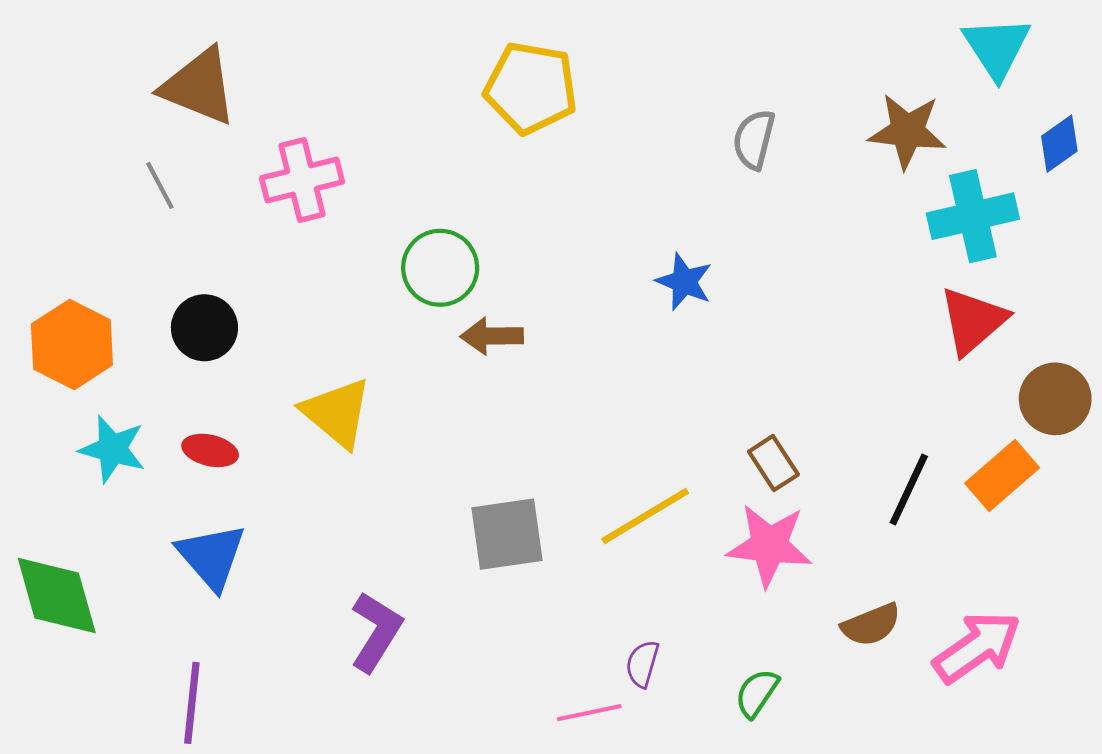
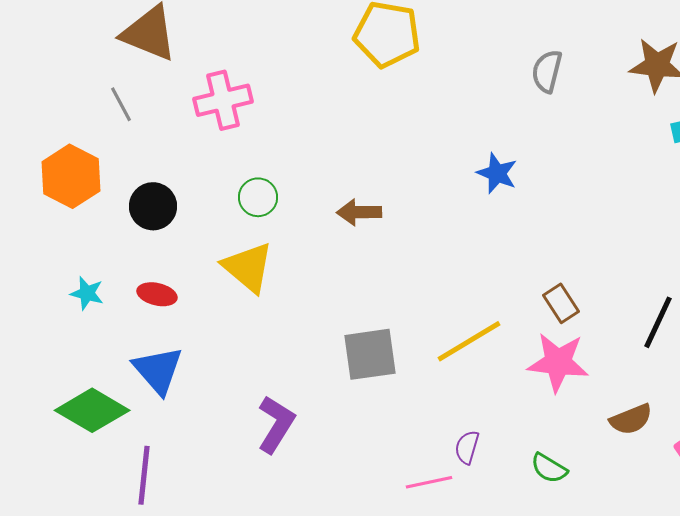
green circle: (440, 268) -> (258, 197), moved, size x0.7
orange hexagon: (72, 344) -> (71, 176), moved
cyan star: (112, 449) -> (87, 293), size x0.7
green diamond: (57, 595) -> (92, 410), moved, turned -44
green semicircle: (757, 693) -> (549, 468), turned -93

